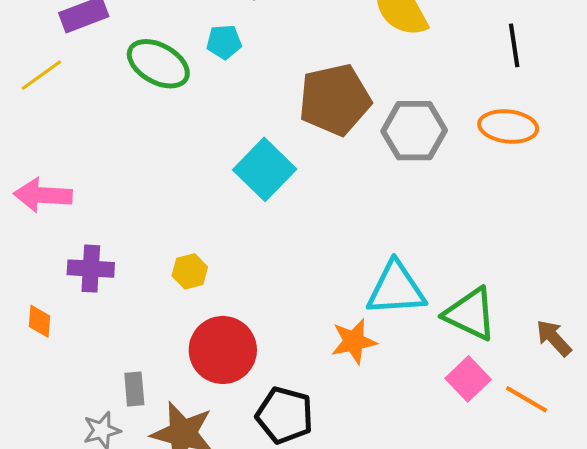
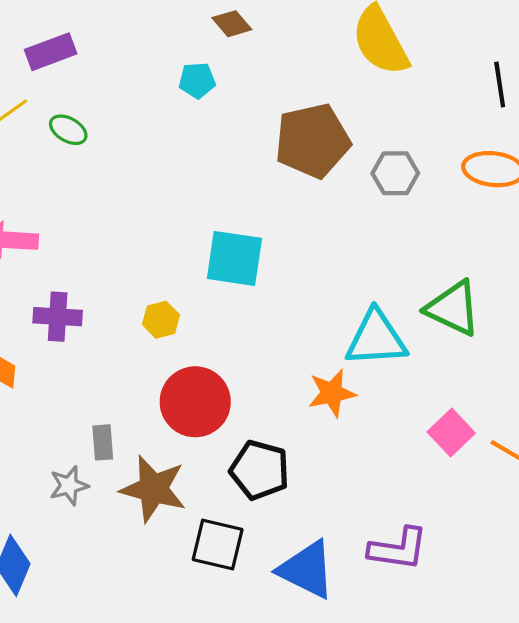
green ellipse: (158, 64) -> (68, 130), moved, size x0.6
gray hexagon: (414, 131) -> (395, 173), size x0.7
cyan square: (265, 169) -> (234, 258), moved, turned -36
green triangle: (470, 314) -> (453, 308), moved

